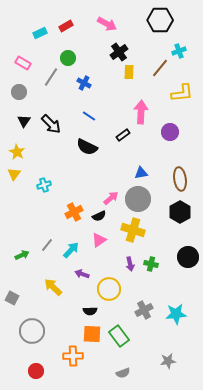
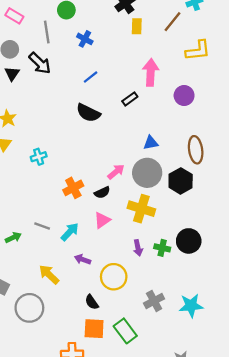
gray line: (51, 77) -> (47, 32), turned -42
blue line: (89, 116) -> (91, 77), turned -72
black triangle: (24, 121) -> (12, 74), moved
black arrow: (51, 124) -> (40, 63), moved
black hexagon: (180, 212) -> (181, 181), moved
gray line: (47, 245) -> (42, 226), turned 72
black circle: (188, 257) -> (189, 241), moved
black semicircle: (90, 311) -> (92, 302), turned 56
gray circle: (32, 331) -> (29, 308), moved

